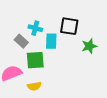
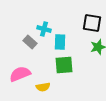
black square: (69, 26) -> (92, 23), moved
green square: (35, 60) -> (64, 65), moved

